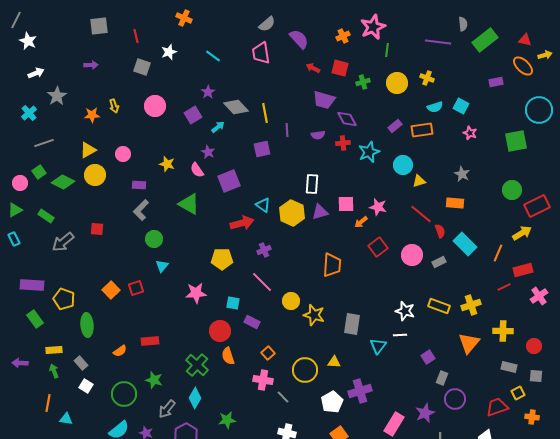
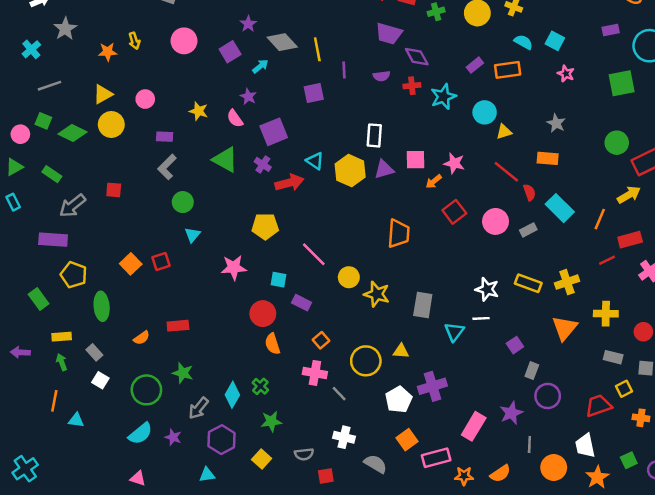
purple rectangle: (496, 82) -> (611, 30), moved
cyan semicircle: (435, 107) -> (523, 42), turned -133
green square: (39, 172) -> (43, 121), turned -32
purple cross: (264, 250) -> (263, 164), moved, turned -32
purple rectangle: (32, 285) -> (53, 240), moved
green cross: (197, 365) -> (260, 386), moved, size x0.6

